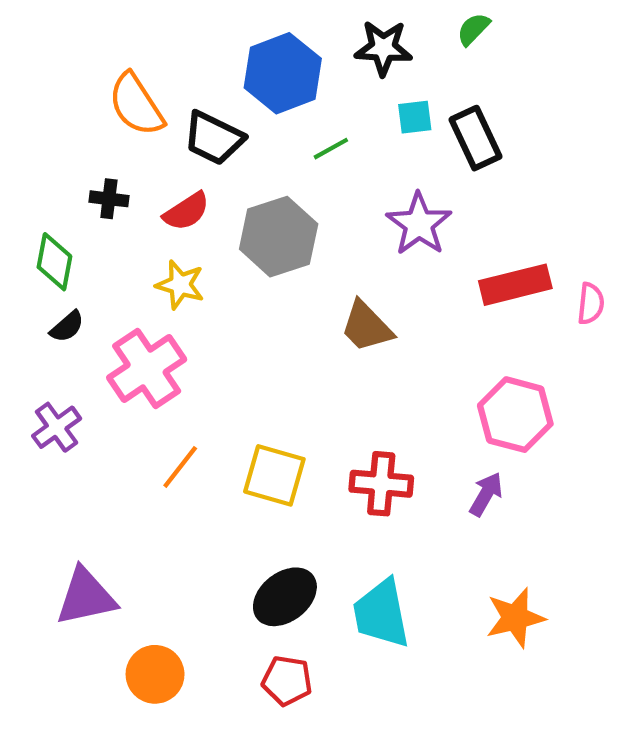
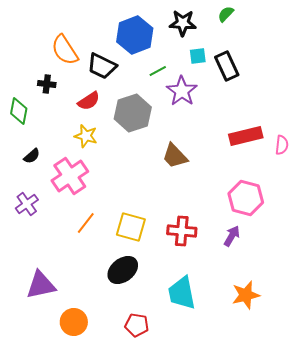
black cross: (109, 199) -> (47, 84), moved
purple star: (419, 224) -> (182, 91), moved
green diamond: (54, 262) -> (19, 111), moved
black ellipse: (285, 597) -> (123, 270), moved

